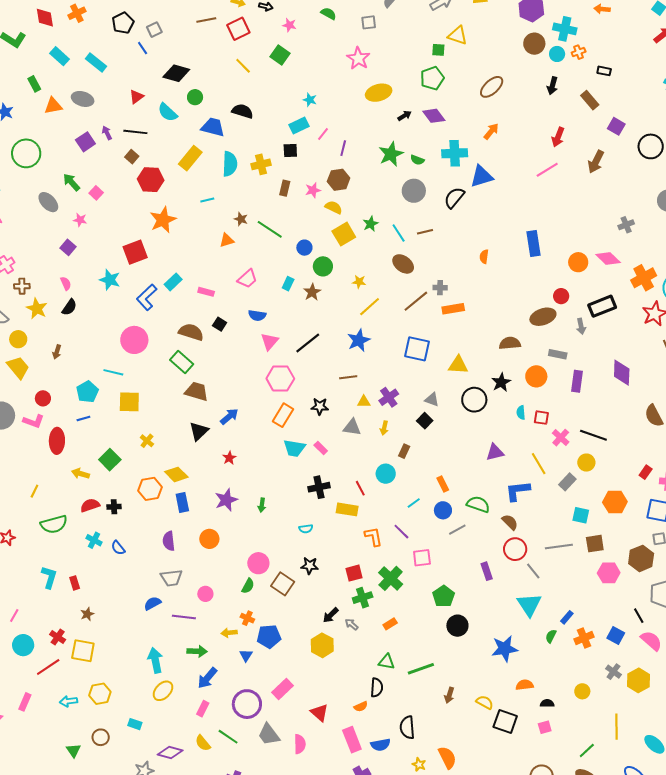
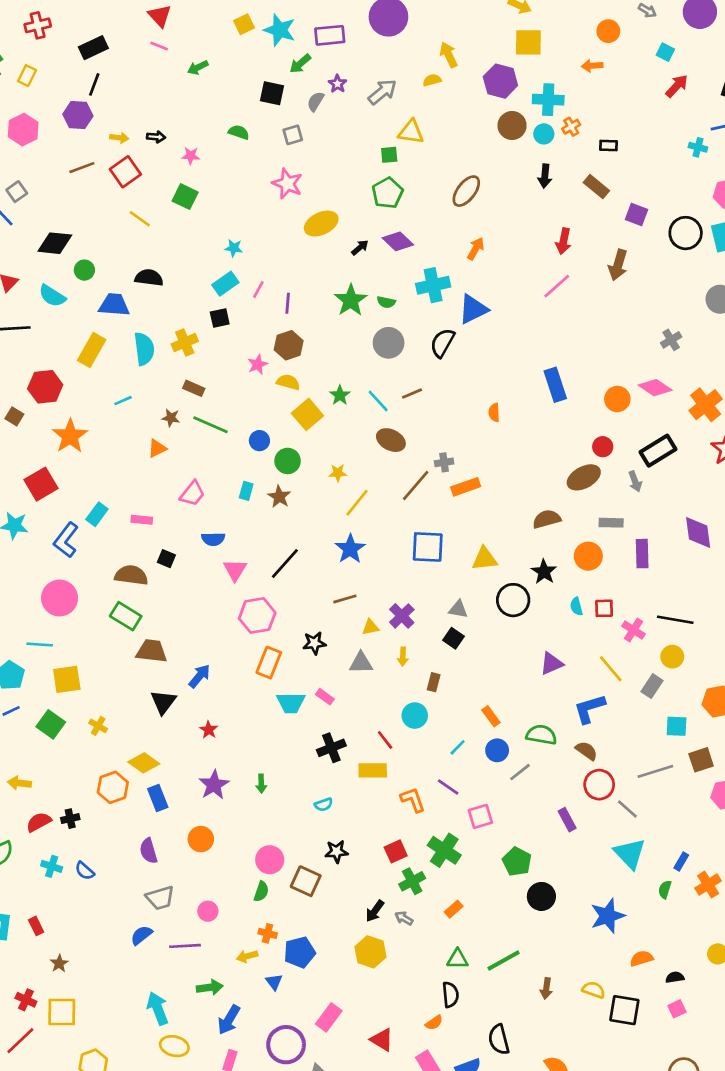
brown square: (132, 157) -> (14, 416), moved
brown rectangle: (285, 188) -> (194, 388), moved, turned -70
green square: (110, 460) -> (51, 724), moved
yellow ellipse: (163, 691) -> (174, 1046), turned 70

